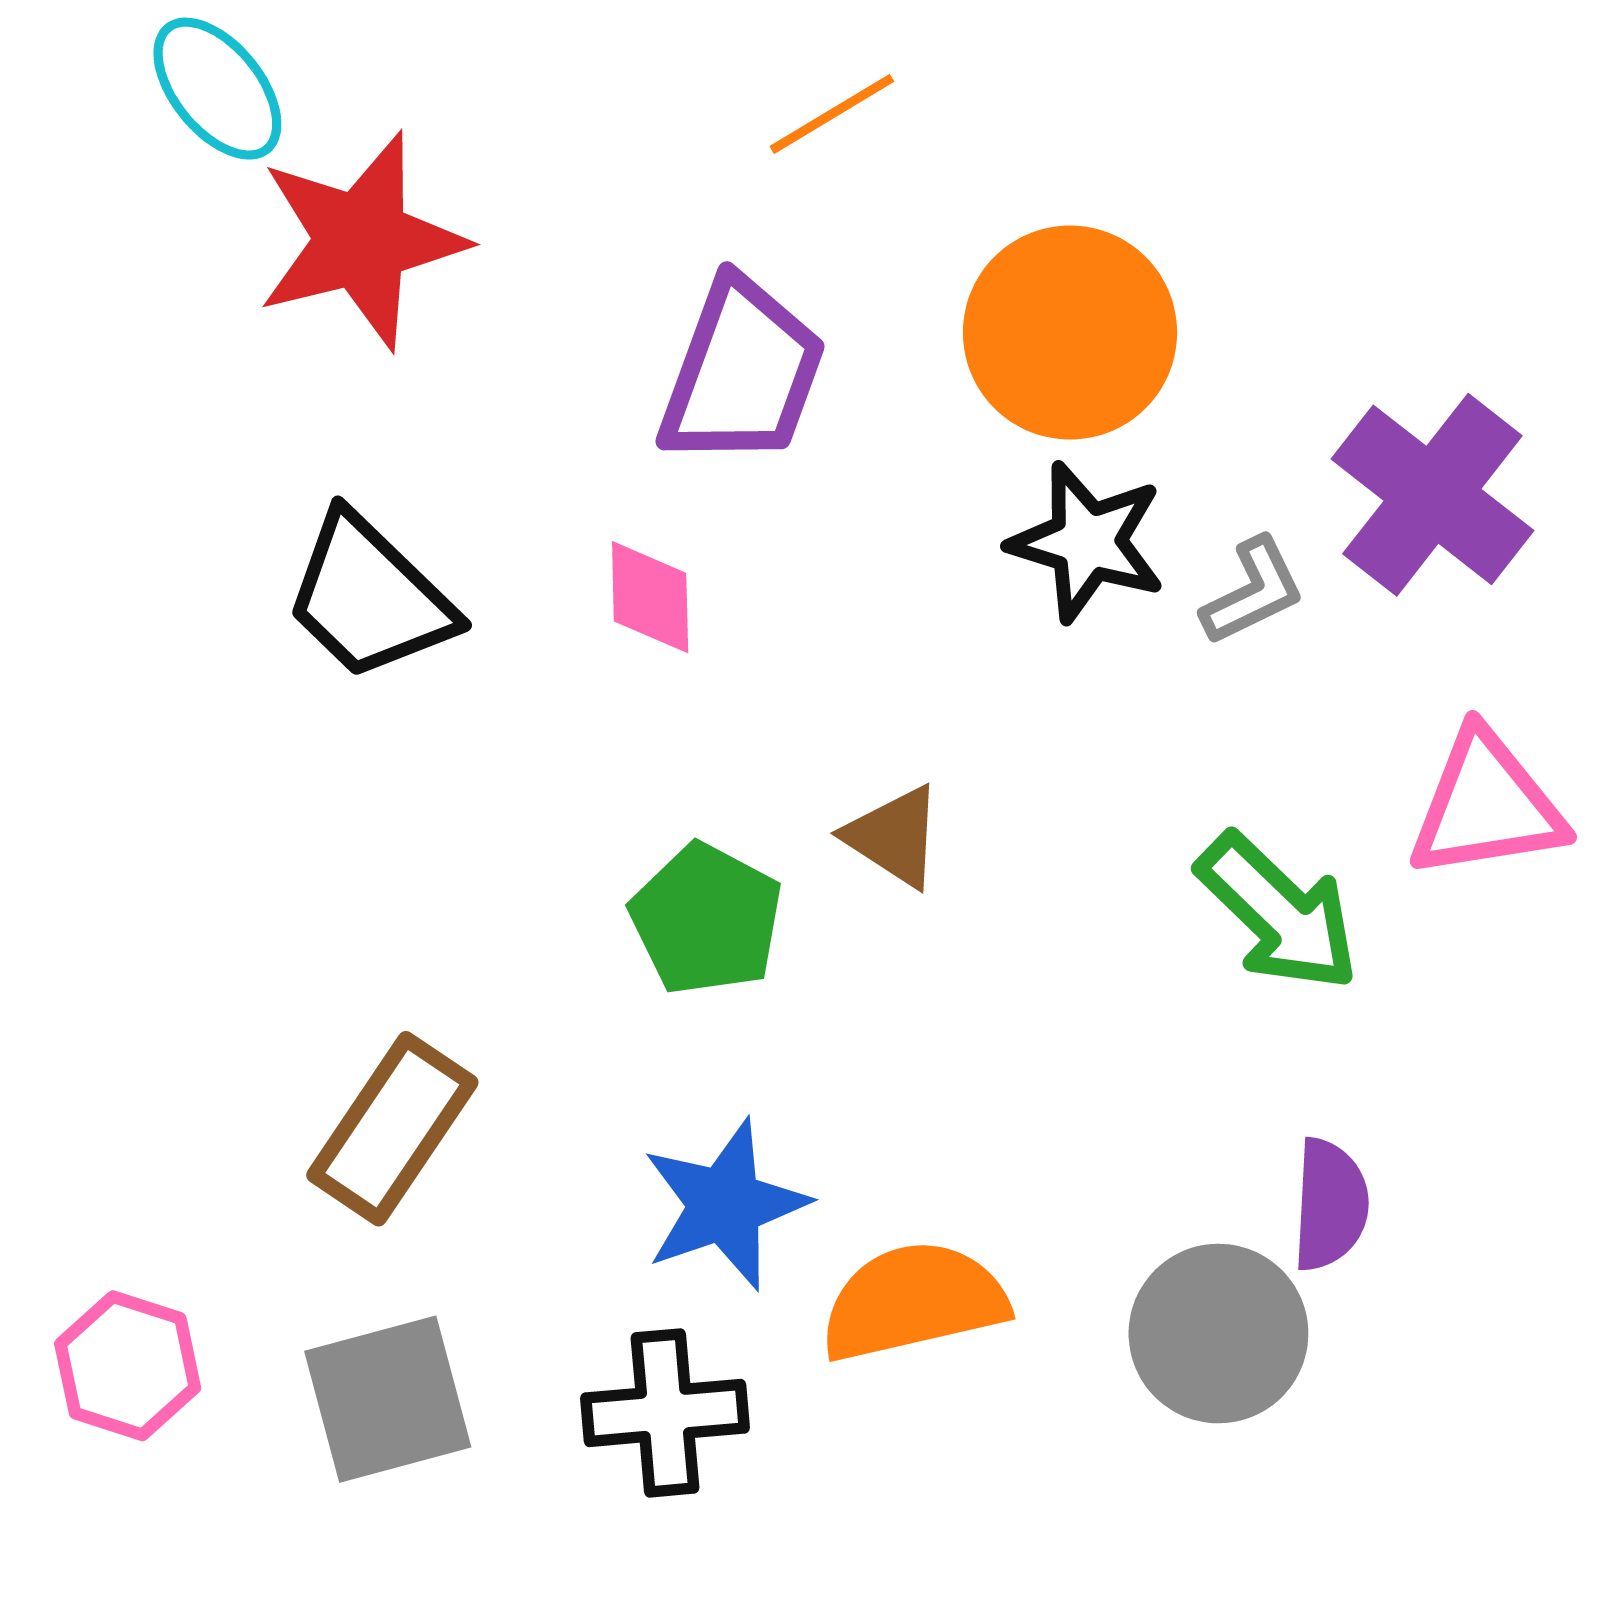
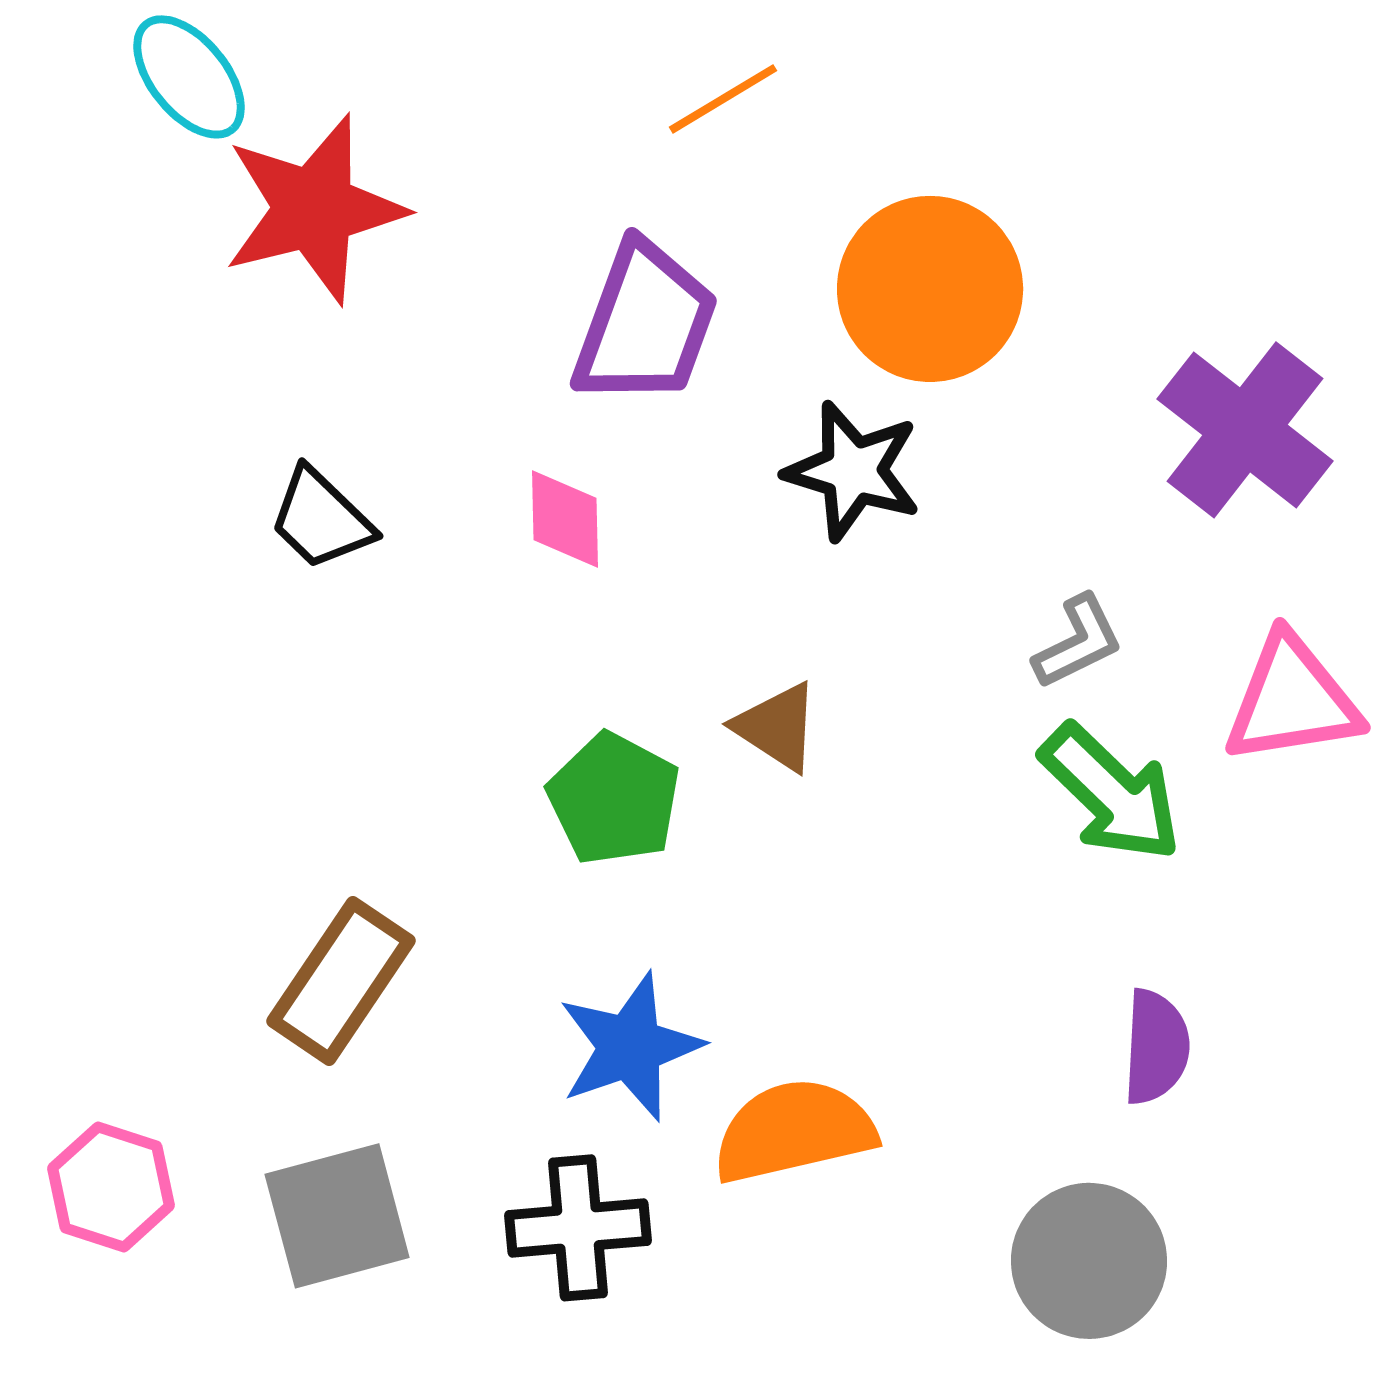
black star: (1087, 542) -> (853, 471), moved
gray L-shape: (1253, 591) -> (1078, 642), moved
black trapezoid: (369, 597) -> (321, 519), size x0.7
gray circle: (1218, 1334) -> (1089, 1261), moved

